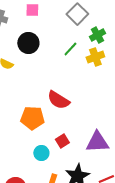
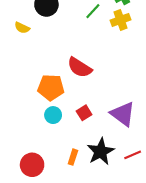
purple triangle: (97, 142) -> (123, 114), turned 40
cyan circle: (41, 153) -> (53, 115), moved

